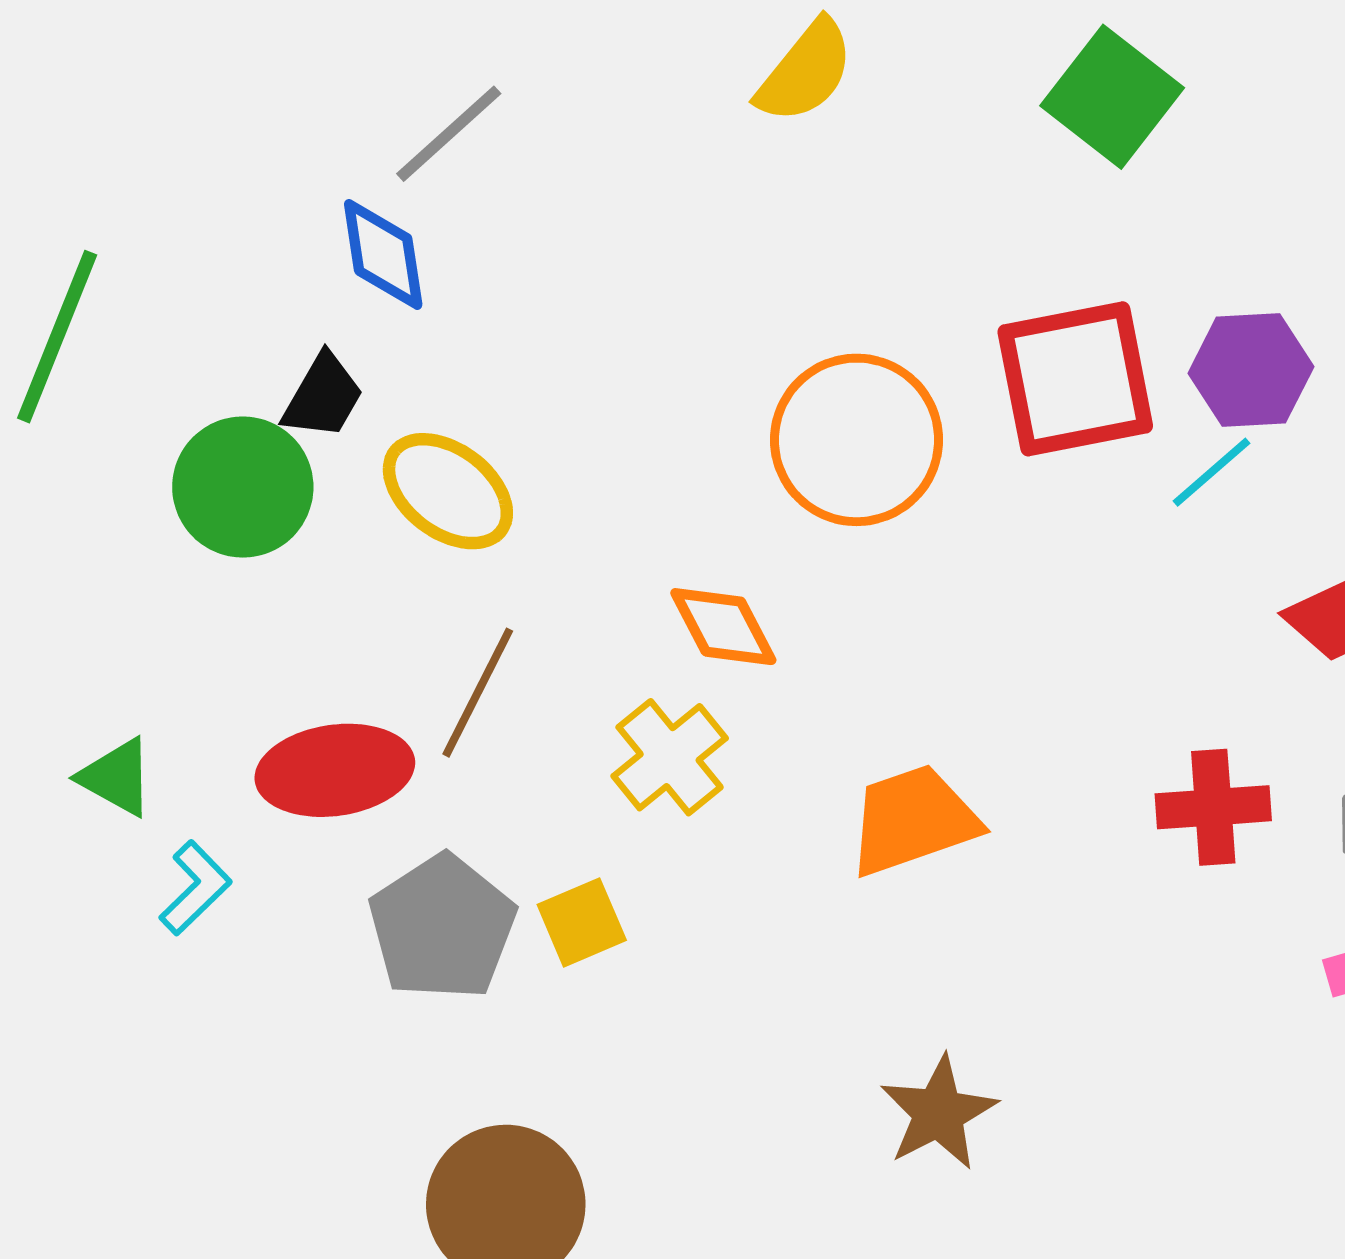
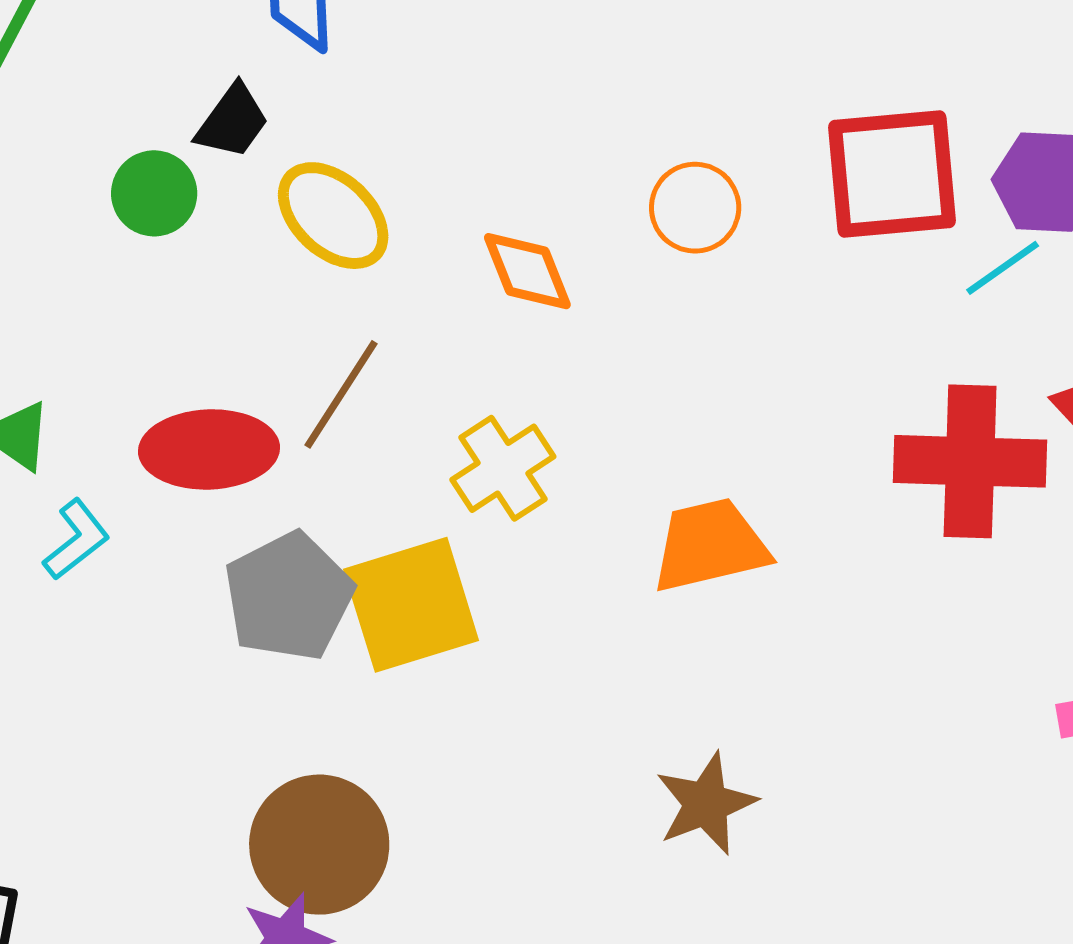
orange circle: (857, 440) -> (695, 208), size x0.6
green circle: (243, 487) -> (154, 193), size x0.7
orange diamond: (723, 627) -> (527, 271), moved
red cross: (1213, 807) -> (970, 461), moved, size x1.5
yellow square: (582, 922) -> (411, 605), size x1.8

